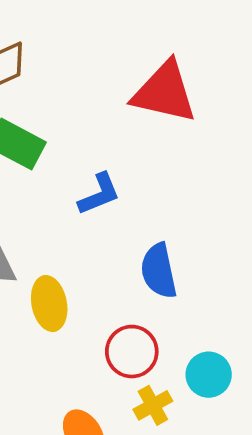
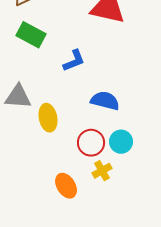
blue semicircle: (159, 271) -> (105, 101), turned 116
cyan circle: (209, 375) -> (121, 142), moved

